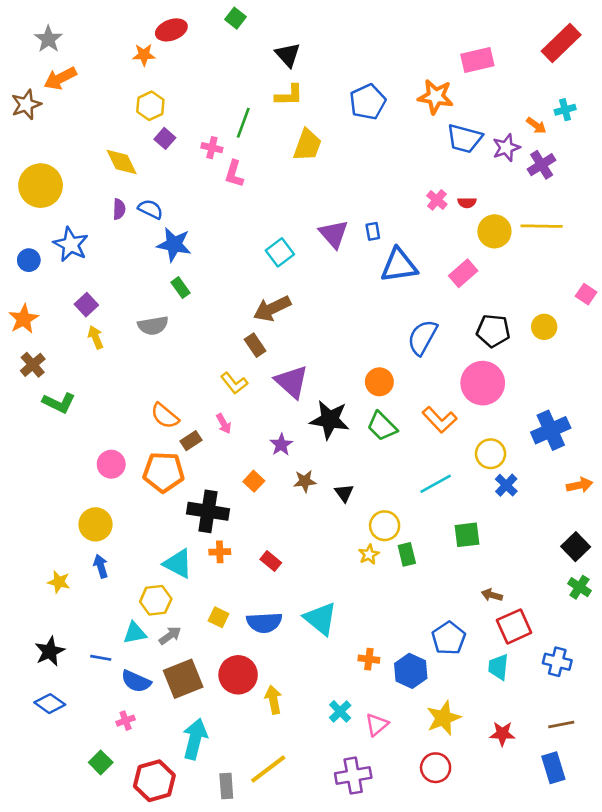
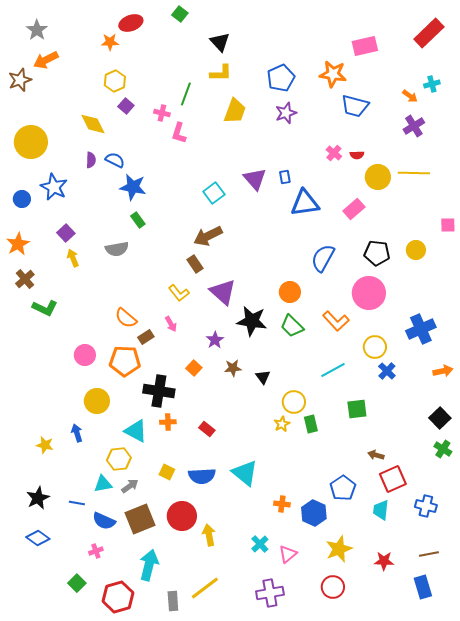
purple star: (506, 148) -> (286, 113), moved
pink square: (586, 294) -> (448, 225), turned -35
yellow circle: (95, 524) -> (97, 401), moved

